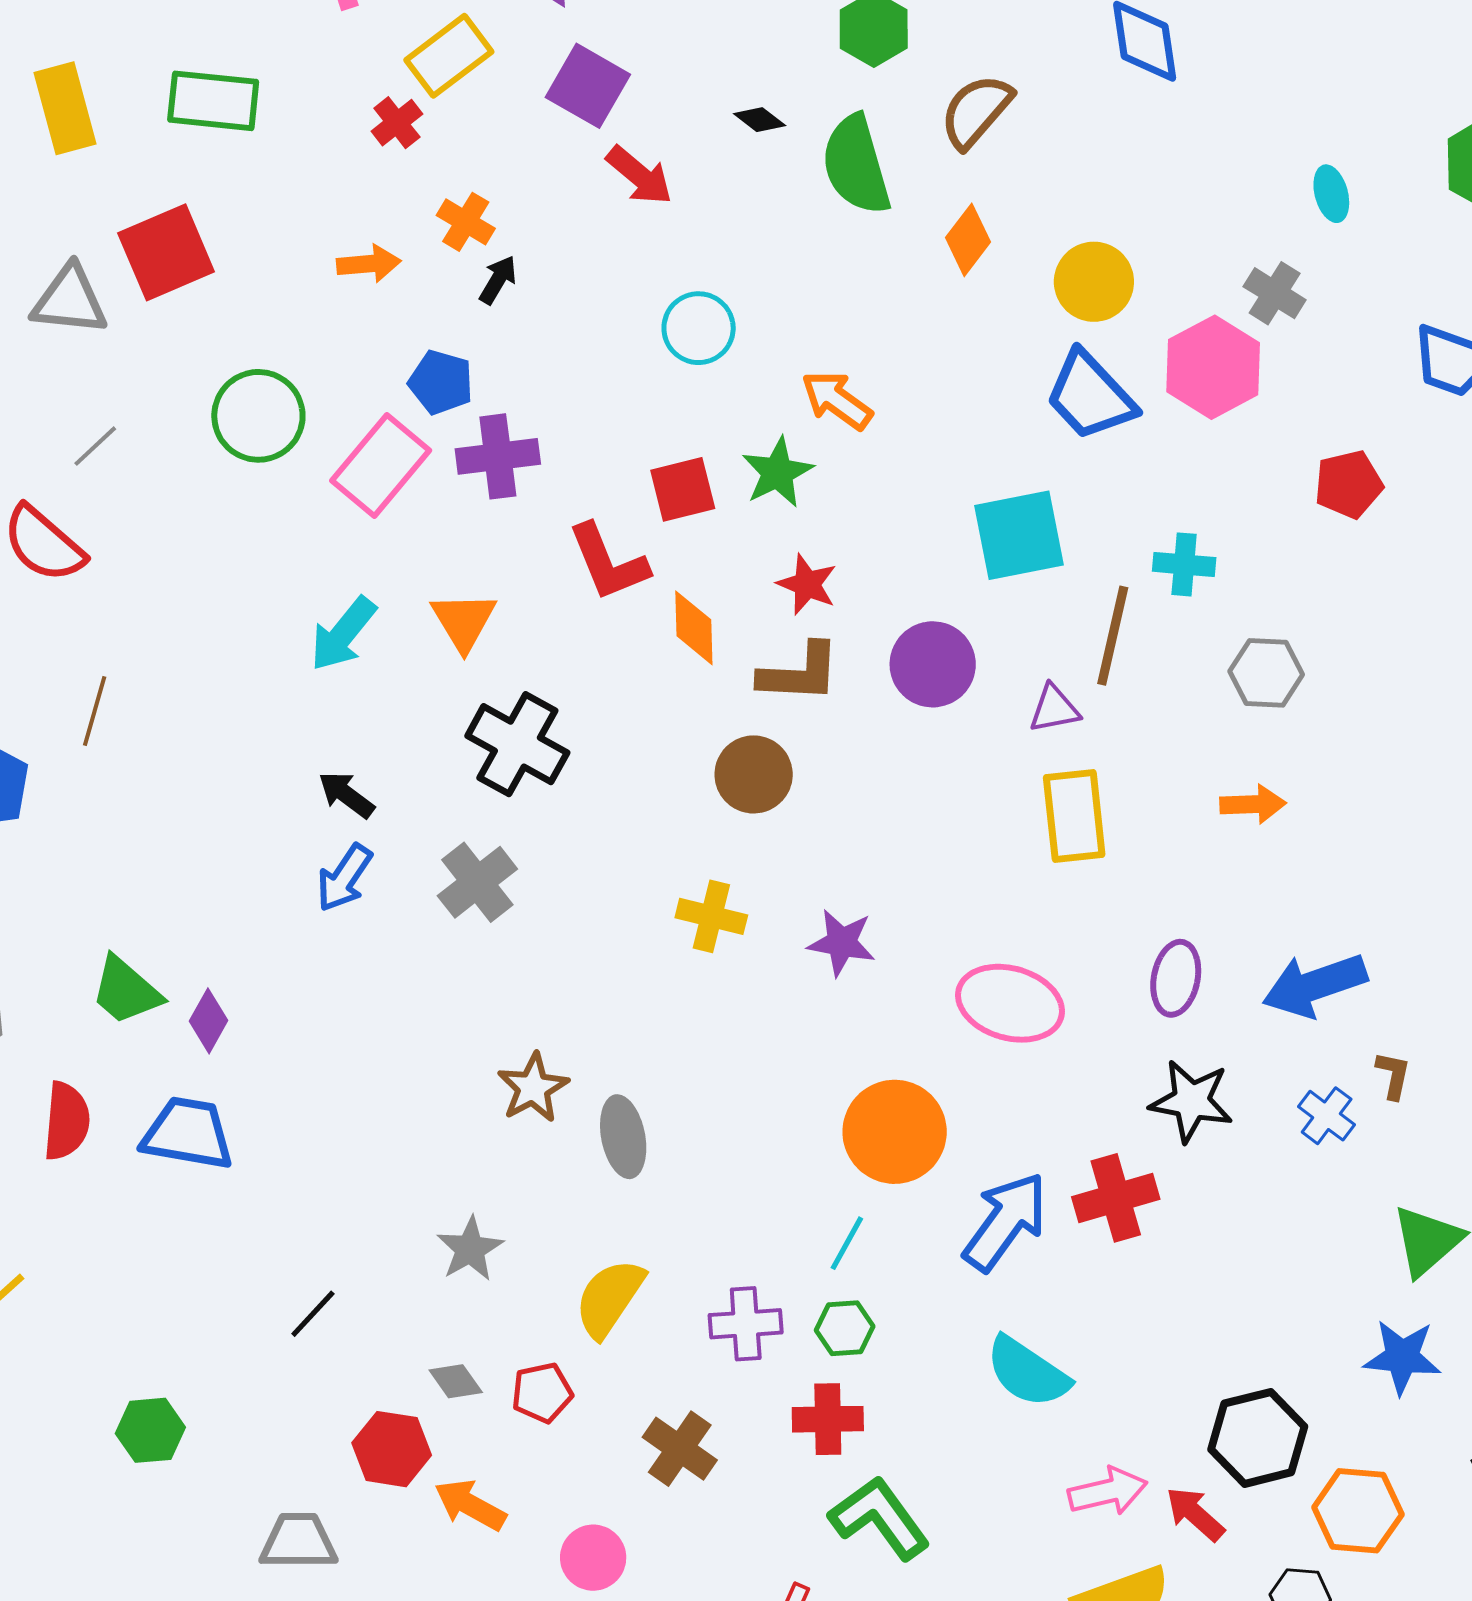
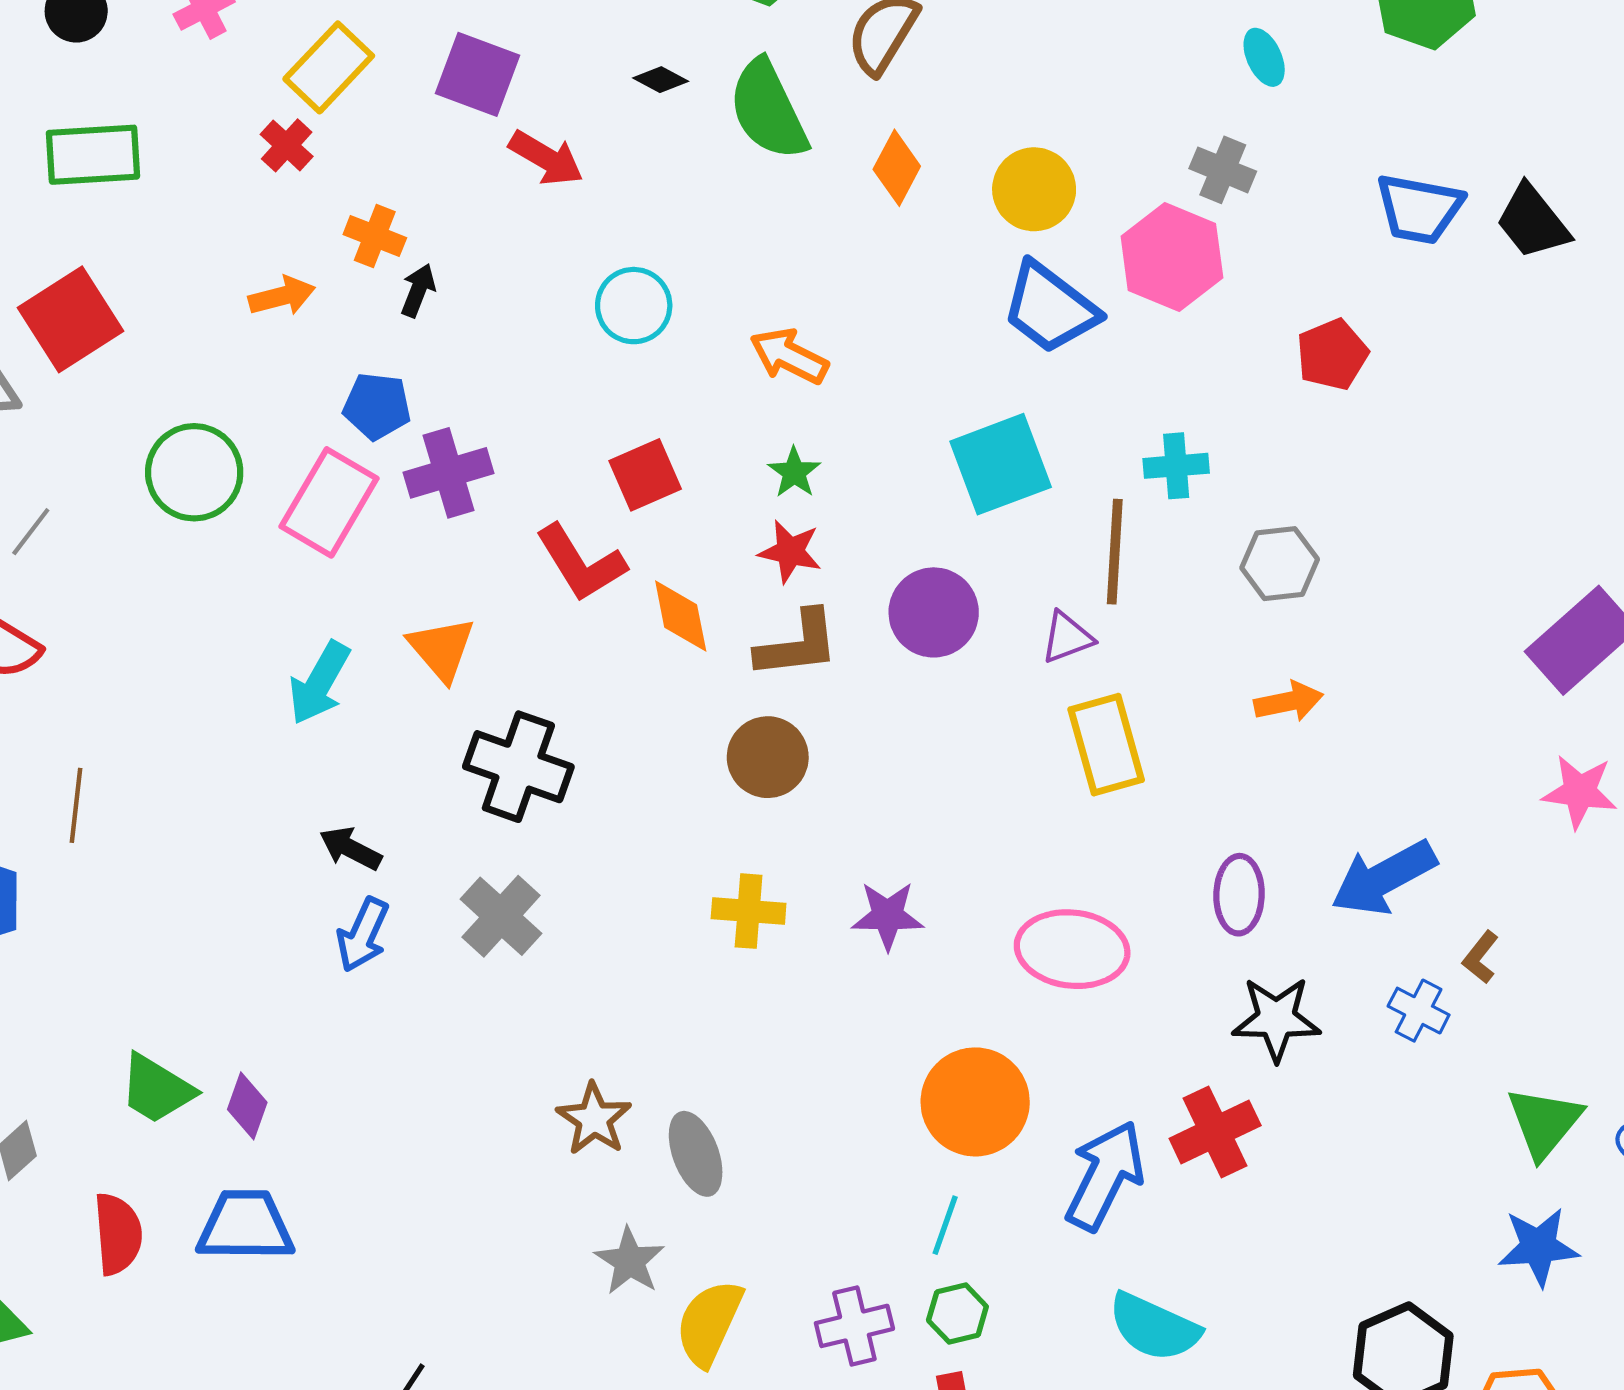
green star: (777, 472) -> (794, 472), moved, size x0.7
brown L-shape: (1393, 1075) -> (1480, 957), turned -144
gray star: (470, 1249) -> (630, 1261), moved

